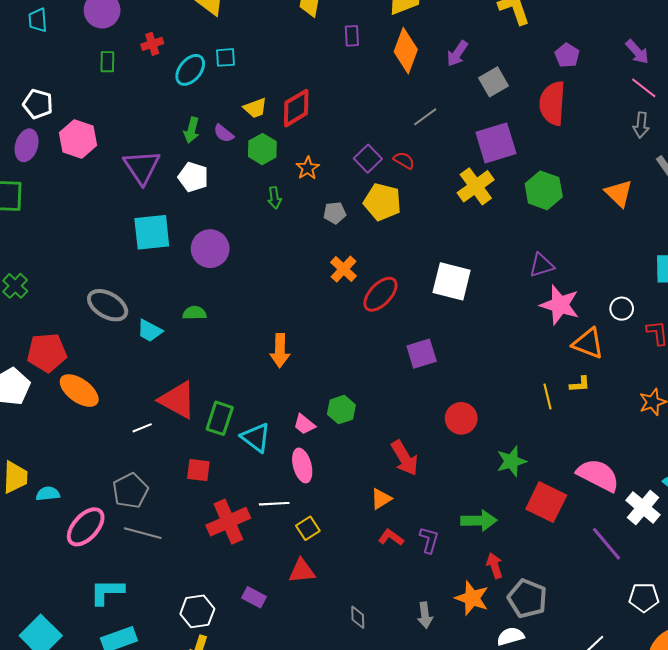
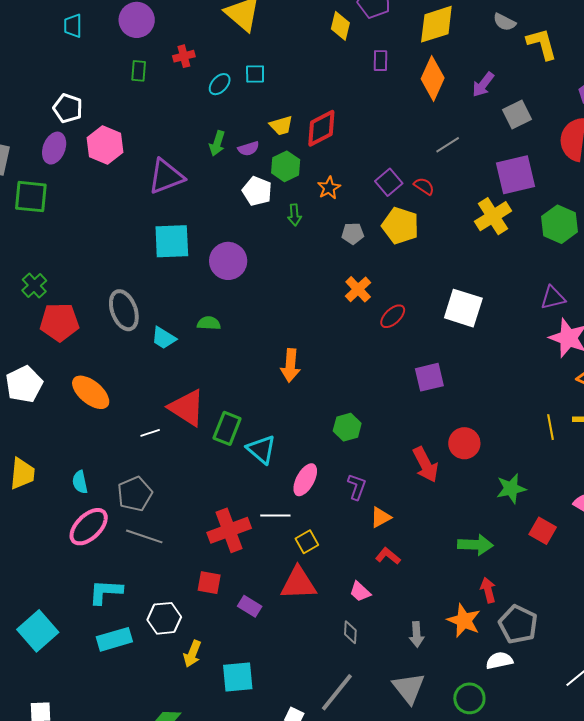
cyan ellipse: (190, 70) -> (220, 84), size x0.7
purple semicircle: (224, 133) -> (248, 149), turned -60
purple triangle: (142, 167) -> (166, 176), turned 39
white pentagon: (193, 177) -> (257, 191), moved
red ellipse: (380, 294) -> (393, 316), size x0.7
gray ellipse: (108, 305) -> (124, 310), turned 36
red pentagon: (47, 353) -> (59, 322), moved
pink trapezoid: (304, 424) -> (360, 592), moved
red arrow: (405, 458) -> (426, 465), moved
pink ellipse: (302, 465) -> (305, 480), turned 40
red square: (198, 470) -> (209, 583), moved
cyan semicircle: (48, 494) -> (80, 482), moved, turned -100
red square: (546, 502) -> (543, 531), size x0.7
purple L-shape: (429, 540) -> (357, 487), moved
red triangle: (302, 571) -> (298, 583), size x1.4
white hexagon: (197, 611) -> (164, 618), moved

